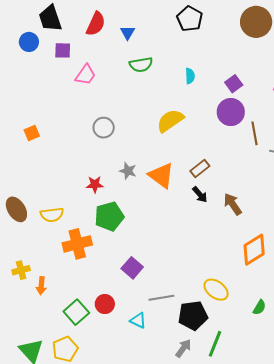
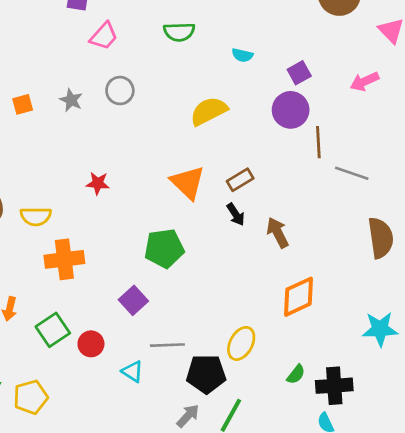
cyan semicircle: (190, 76) -> (242, 55), turned 98
gray circle: (104, 128) -> (120, 91), moved
gray star: (128, 171) -> (71, 100), moved
green pentagon: (109, 216) -> (164, 248), moved
yellow ellipse: (216, 290) -> (241, 343), turned 75
green square: (76, 312) -> (53, 330), moved

